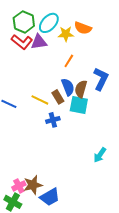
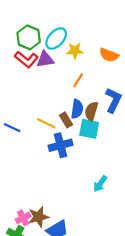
orange semicircle: (83, 28) -> (109, 55), moved
blue semicircle: (68, 87) -> (77, 109), turned 30
blue cross: (53, 120) -> (61, 145), size x1.5
cyan arrow: (100, 155) -> (100, 184), moved

